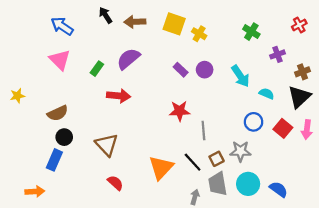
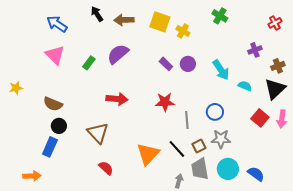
green cross: (251, 32) -> (220, 16), moved
red arrow: (119, 96) -> (117, 99), moved
brown semicircle: (58, 113) -> (53, 104), turned 48
blue circle: (254, 122) -> (215, 112), moved

